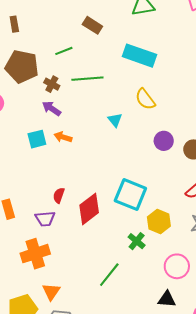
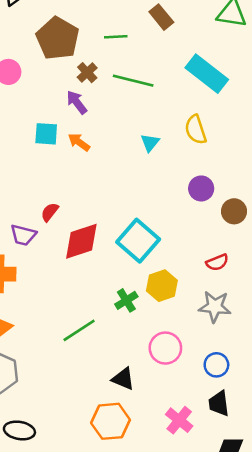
black triangle: (167, 299) -> (123, 379), moved

